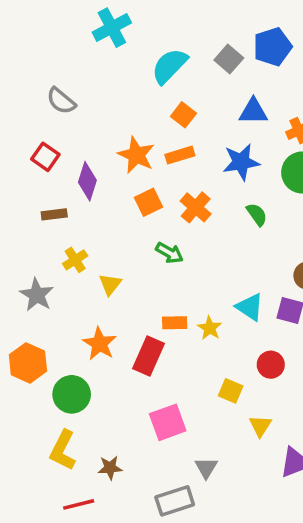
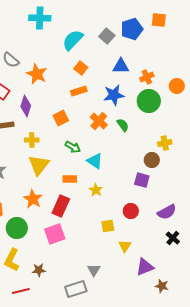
cyan cross: (112, 28) -> (40, 18), turned 30
orange star: (136, 155) -> (37, 74), moved
orange cross: (196, 207) -> (99, 121), moved
yellow cross: (75, 260) -> (32, 140), moved, turned 32
yellow triangle: (110, 284) -> (39, 165), size x1.6
cyan triangle: (250, 307) -> (95, 161), moved
orange rectangle: (175, 323) -> (70, 179), moved
yellow square: (231, 391) -> (108, 226), turned -32
pink square: (168, 422) -> (55, 234), moved

